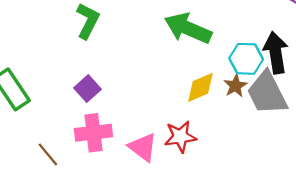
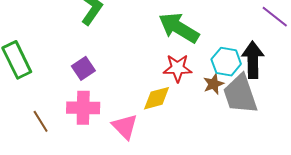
yellow diamond: (200, 87) -> (157, 98), moved
red star: (180, 137) -> (178, 68), moved

